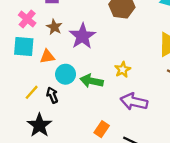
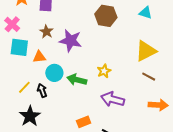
pink cross: (27, 19) -> (12, 24), moved
purple star: (82, 36) -> (71, 41), turned -30
orange rectangle: (102, 129) -> (84, 122), turned 32

